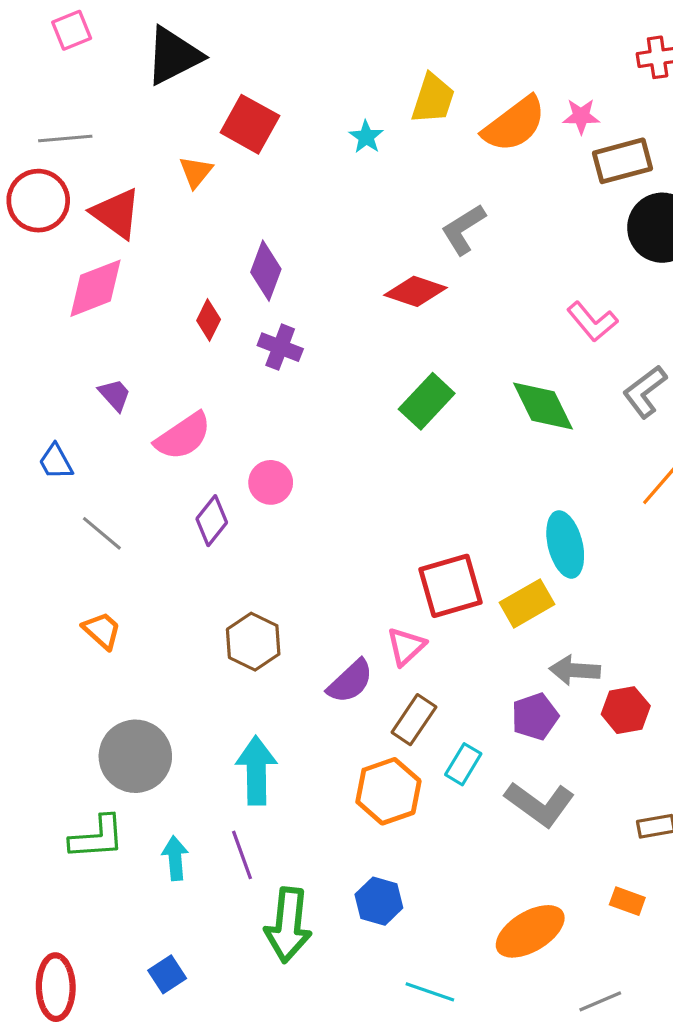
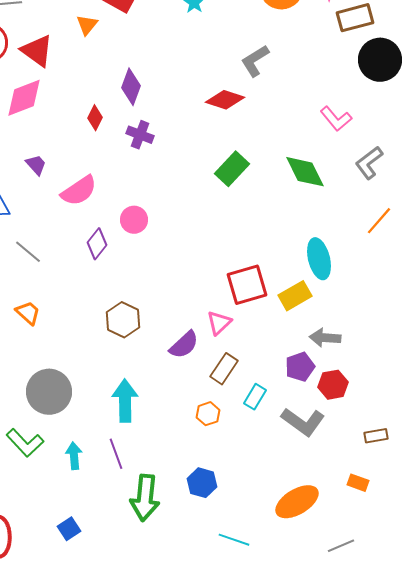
red hexagon: (626, 710) -> (333, 385), moved
orange hexagon: (388, 791) -> (208, 414), size x0.6
green L-shape: (97, 837) -> (25, 443), turned 51

